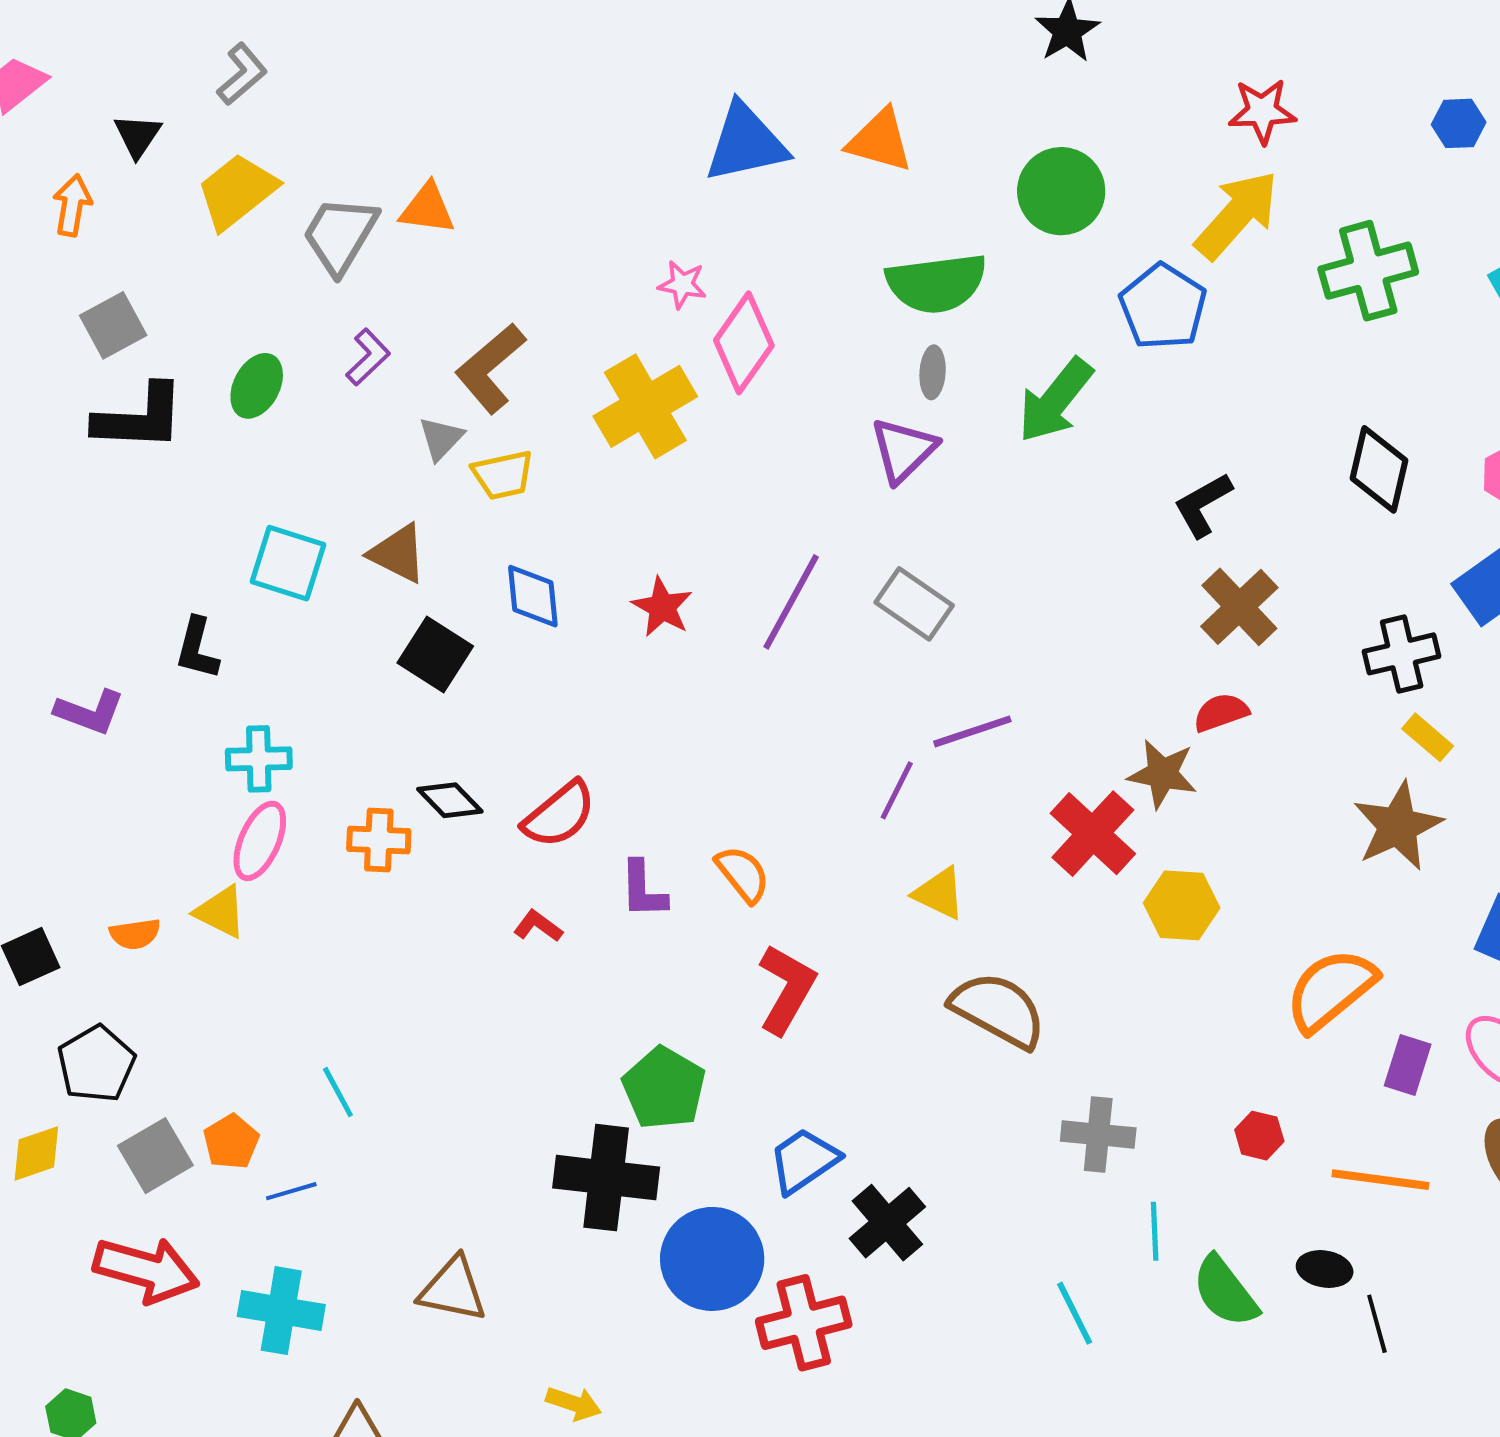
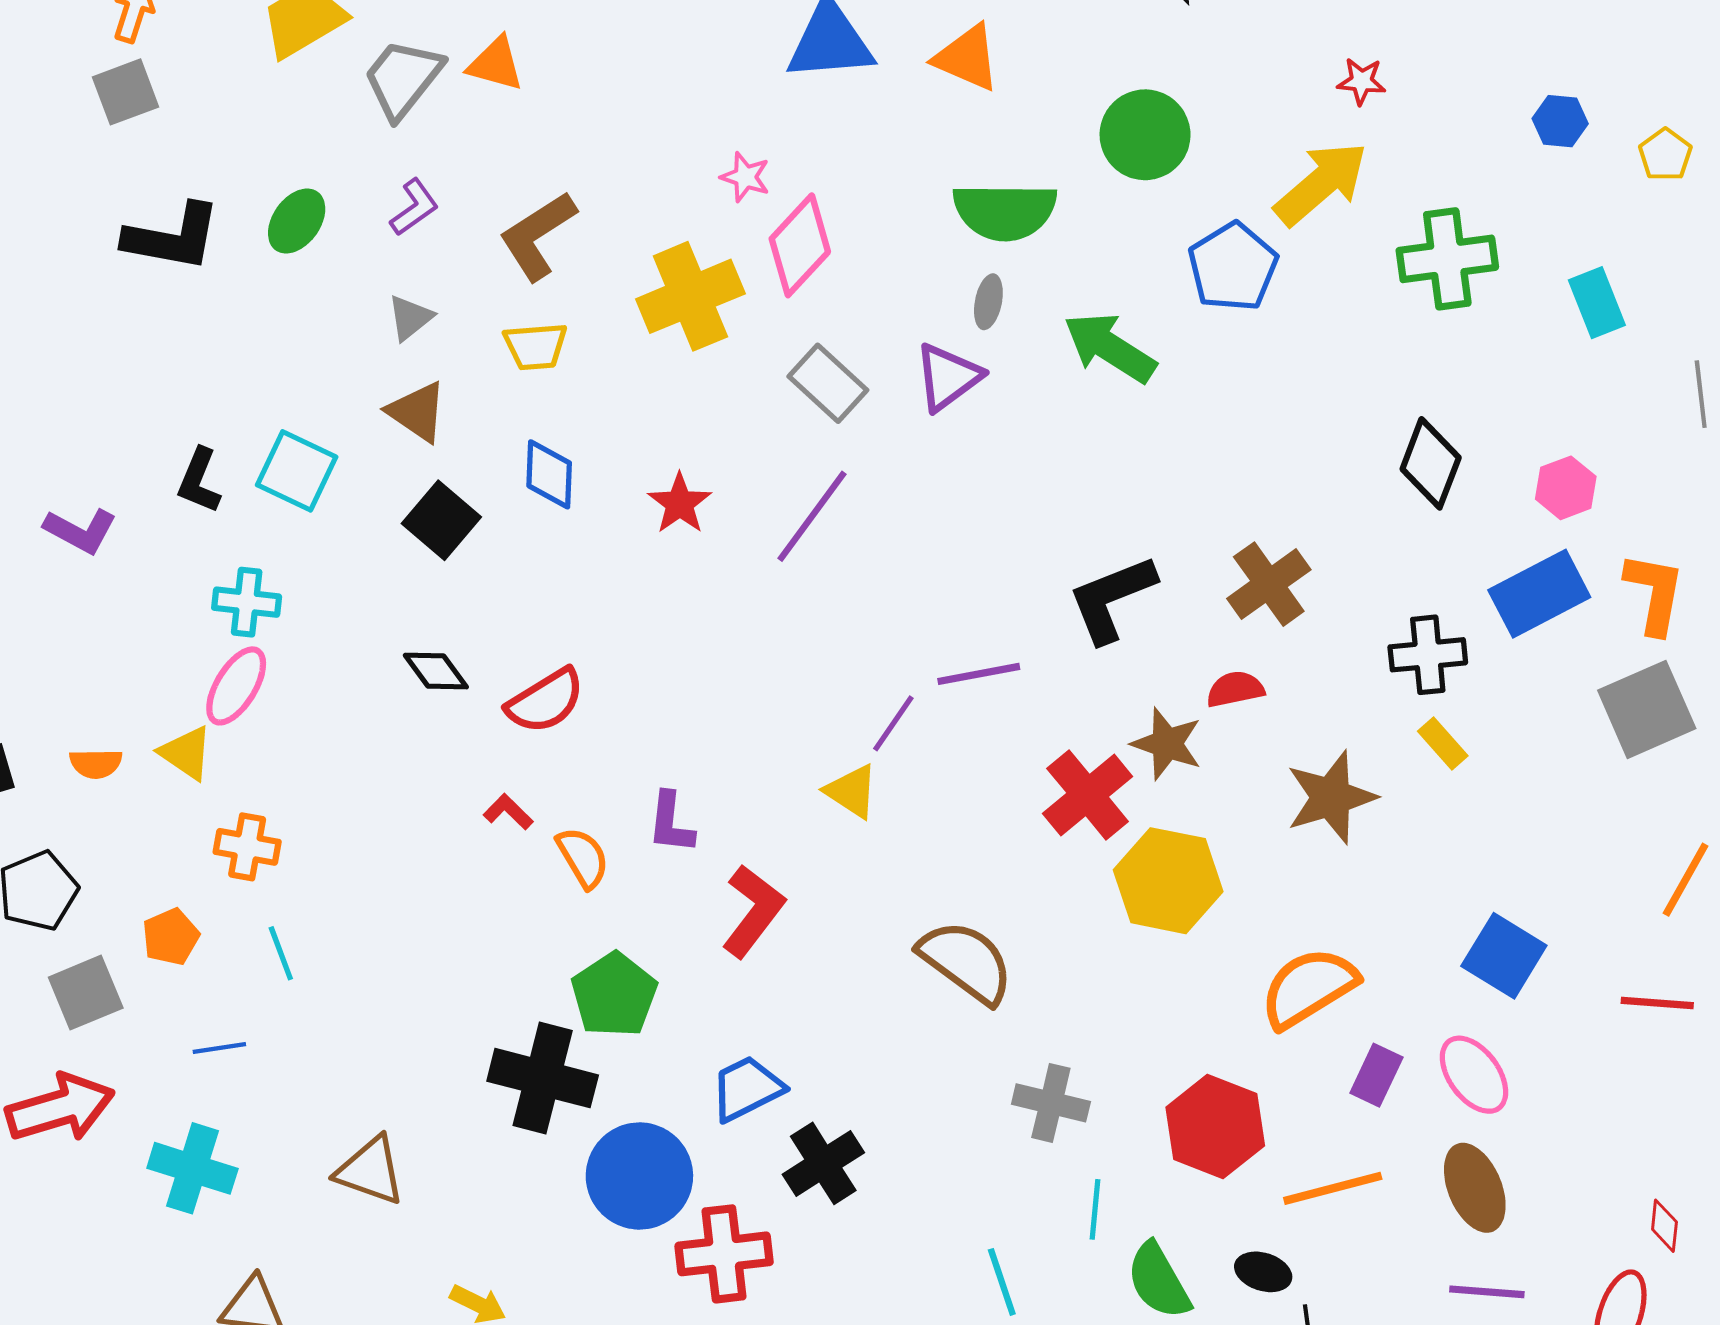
red star: (1262, 111) -> (1361, 81), size x0.7
gray square: (113, 325) -> (126, 92), moved
green arrow: (1055, 400) -> (1110, 347), turned 76
gray triangle: (441, 438) -> (410, 318), moved
black L-shape: (1203, 505) -> (1112, 599), moved, size x1.4
cyan square: (288, 563) -> (297, 471), moved
gray rectangle: (914, 604) -> (828, 383), moved
brown star: (1398, 826) -> (1331, 797), moved
orange cross: (379, 840) -> (247, 847), moved
orange semicircle: (743, 874) -> (583, 858), moved
purple L-shape: (643, 890) -> (671, 823), moved
yellow triangle: (939, 893) -> (852, 791), moved
yellow hexagon: (1182, 905) -> (1168, 881), size x1.4
red hexagon: (1259, 1136) -> (1215, 1127), size x2.0
orange pentagon: (231, 1142) -> (171, 937), moved
orange line: (1380, 1180) -> (1333, 1188), turned -30
red arrow: (146, 1270) -> (60, 1108), turned -40

